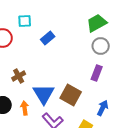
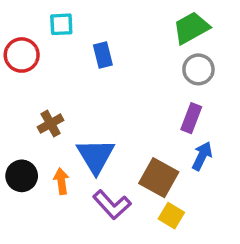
blue rectangle: (48, 38) -> (103, 55), turned -64
brown square: (71, 95) -> (159, 178), moved
blue arrow: (103, 108) -> (202, 156), moved

